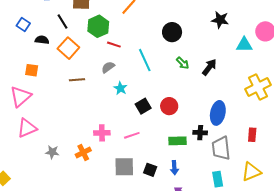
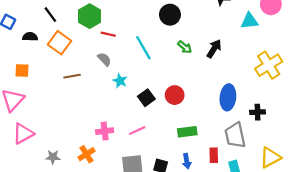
gray semicircle: (108, 67) -> (104, 59), turned 88
black cross: (200, 133) -> (258, 112), moved
red rectangle: (252, 135) -> (214, 155), moved

